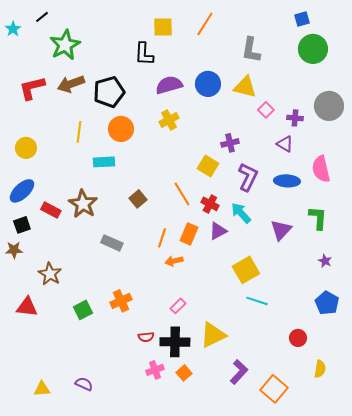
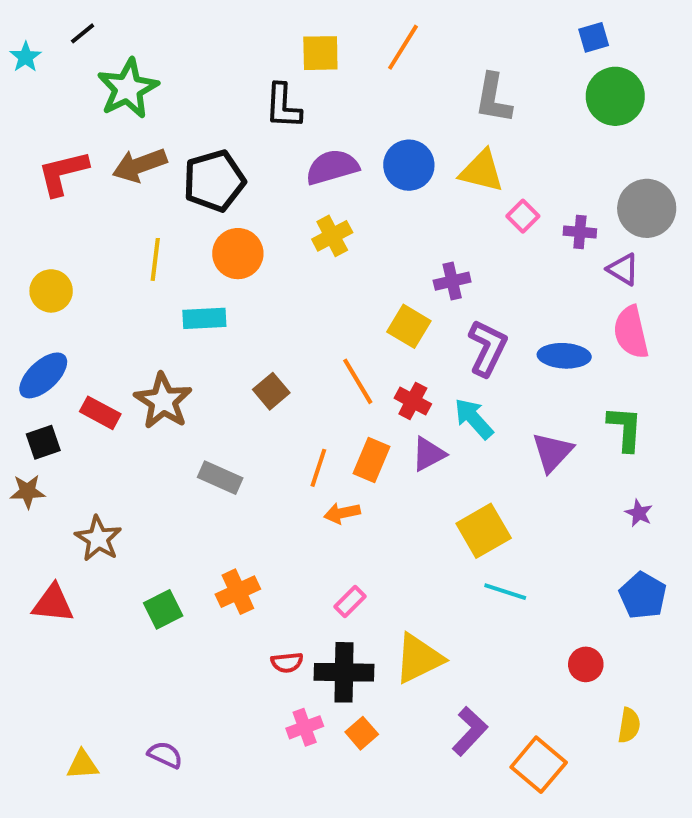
purple triangle: (285, 144) -> (623, 269), moved

